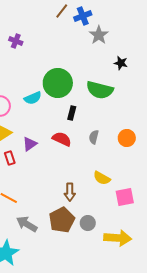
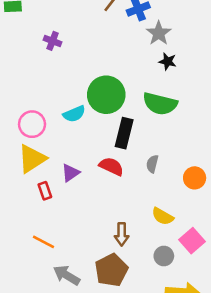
black star: (121, 63) -> (168, 61), moved
black rectangle: (72, 113) -> (124, 133), size x1.6
orange circle: (127, 138) -> (195, 178), moved
pink square: (125, 197) -> (192, 241), turned -30
gray circle: (88, 223) -> (164, 256), moved

